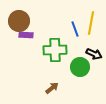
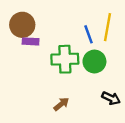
black arrow: (94, 54) -> (111, 98), moved
green circle: (80, 67) -> (94, 62), moved

